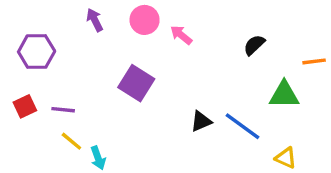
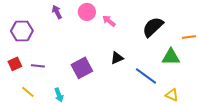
black semicircle: (254, 45) -> (153, 27), size x1.6
purple square: (136, 83) -> (82, 68), moved, turned 30
black triangle: (201, 121) -> (117, 58), moved
yellow line: (71, 141) -> (28, 92), moved

